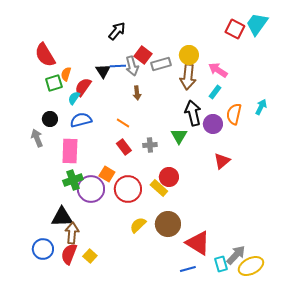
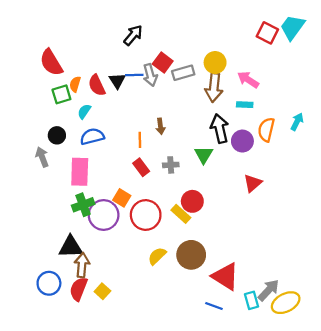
red semicircle: (83, 87) -> (97, 85), moved, turned -60
cyan rectangle: (215, 92) -> (245, 105), turned 56
brown arrow: (137, 93) -> (160, 126), moved
orange line: (123, 123) -> (140, 140), turned 56
blue line: (188, 269) -> (214, 306), turned 35

